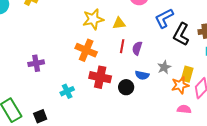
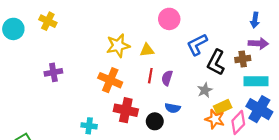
purple cross: (36, 63) -> (53, 72), moved
gray star: (164, 67) -> (205, 90), moved
yellow rectangle: (187, 74) -> (223, 107), turned 49
orange star: (180, 85) -> (215, 119), turned 30
cyan cross: (67, 91) -> (89, 126), turned 32

